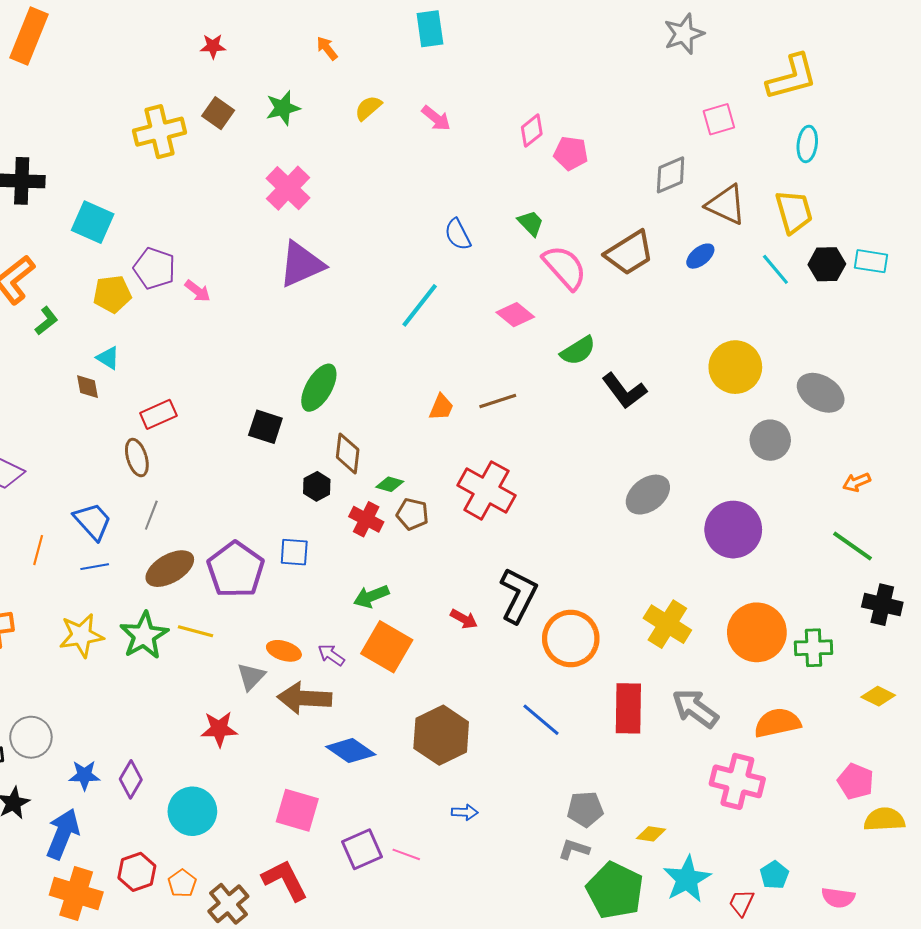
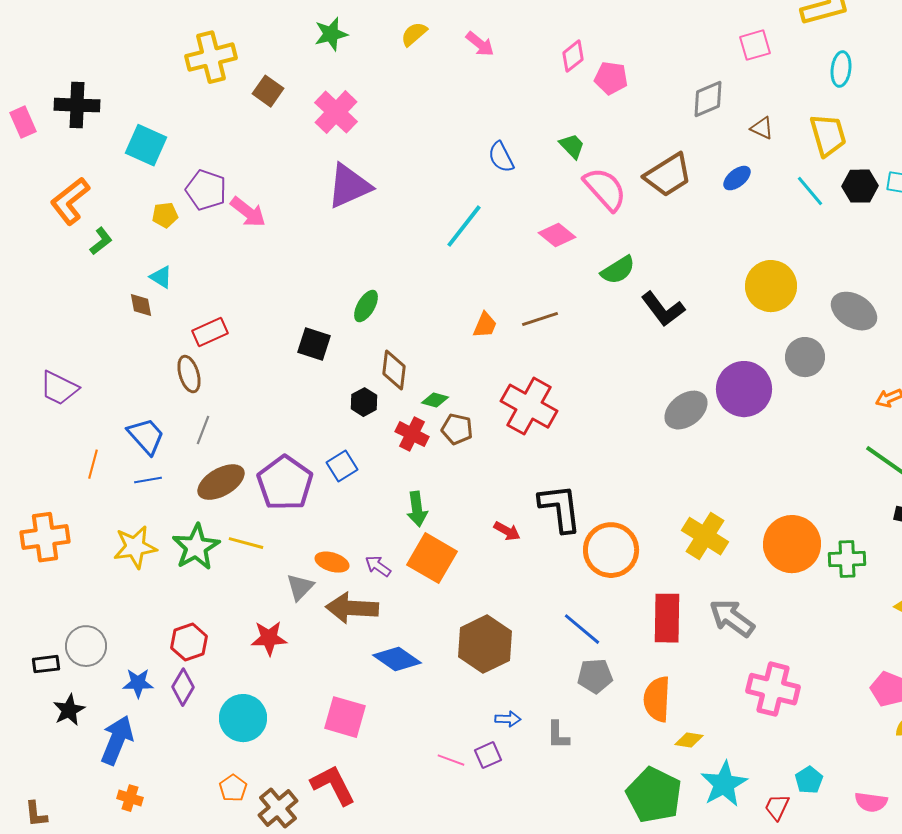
brown square: (218, 113) -> (268, 91), moved
brown triangle: (726, 205) -> (762, 128), size x0.6
pink arrow: (198, 291) -> (248, 212), size x1.4
yellow pentagon: (112, 294) -> (165, 215), size x0.7
green ellipse: (319, 388) -> (366, 306), size x0.7
purple circle: (733, 530) -> (744, 389), moved
blue square: (294, 552) -> (342, 466), turned -36
black L-shape: (518, 595) -> (560, 508), turned -34
green arrow: (371, 596) -> (417, 509), turned -76
orange semicircle: (777, 723) -> (657, 699), moved, turned -75
gray pentagon: (585, 809) -> (595, 676), moved
purple square: (362, 849) -> (488, 755), moved, size x0.7
gray L-shape: (574, 849) -> (558, 735), moved, turned -108
red hexagon: (137, 872) -> (189, 642), moved
orange cross: (76, 894) -> (130, 798), size x0.5

